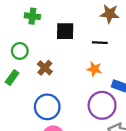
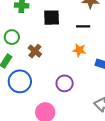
purple circle: (102, 105) -> (65, 83), moved, size x0.7
blue circle: (47, 107) -> (20, 81), moved

